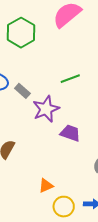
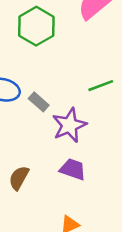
purple trapezoid: (70, 133) -> (73, 169), moved

